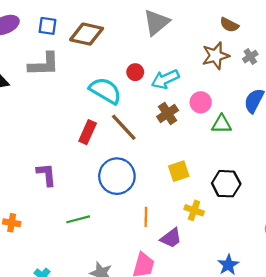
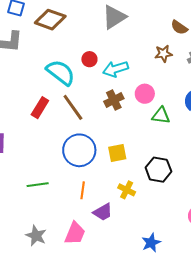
brown star: (216, 56) -> (163, 54), size x0.7
blue circle: (117, 176) -> (79, 150), moved
green line: (78, 219) -> (38, 185), moved

